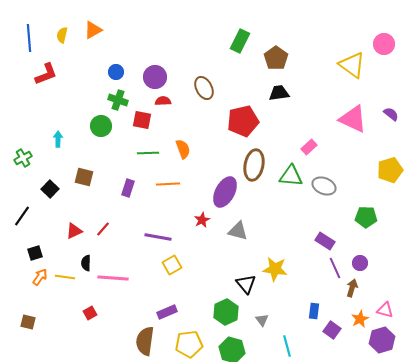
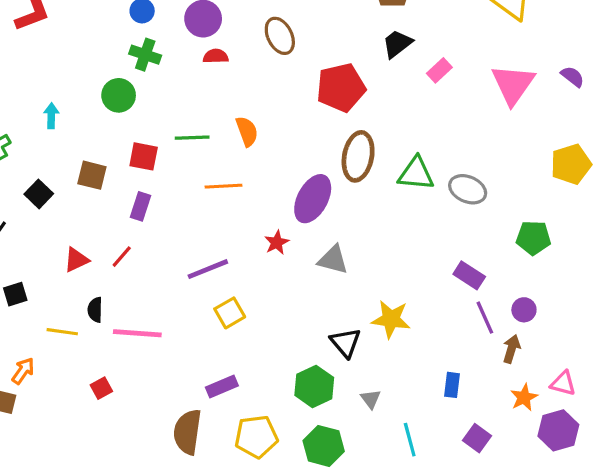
black trapezoid: (279, 93) -> (397, 44), turned -30
pink triangle: (353, 119) -> (513, 84), turned 40
red square: (142, 120) -> (144, 156), moved
pink rectangle: (309, 147) -> (439, 70), moved
purple rectangle: (128, 188) -> (140, 206), moved
purple line: (158, 237) -> (208, 269), turned -32
orange arrow: (40, 277) -> (23, 371), moved
purple square: (332, 330) -> (477, 438), moved

